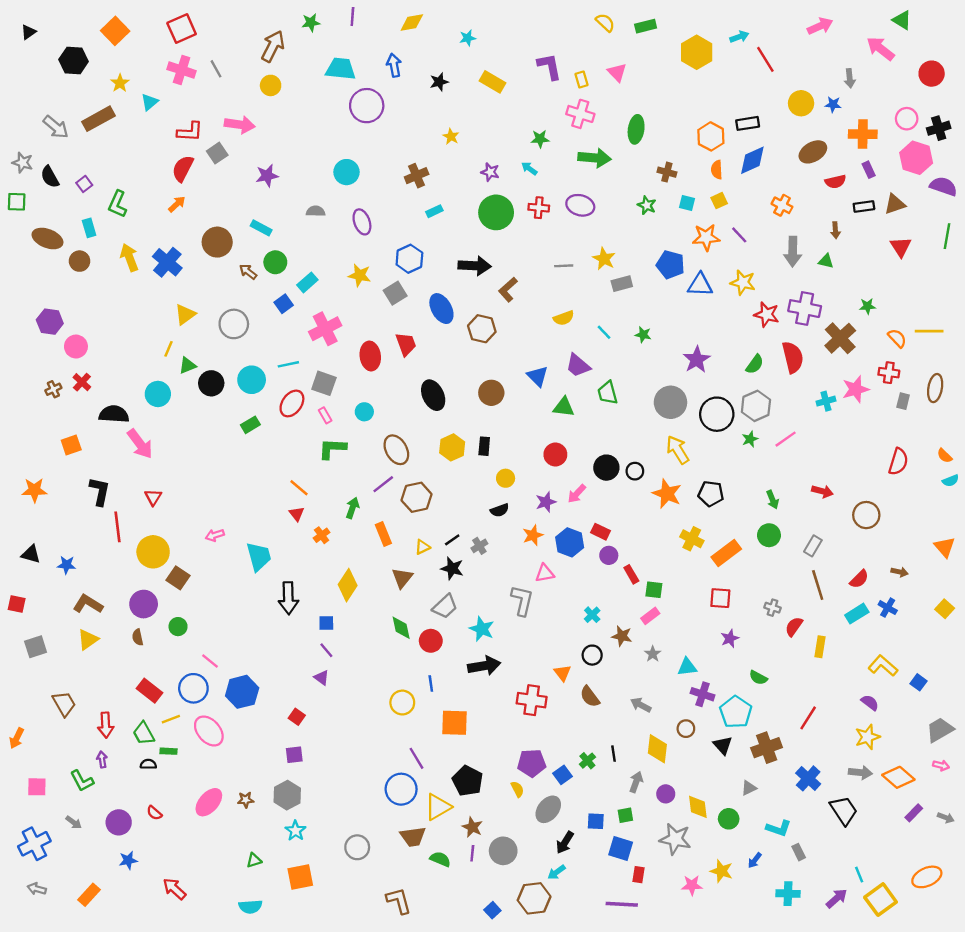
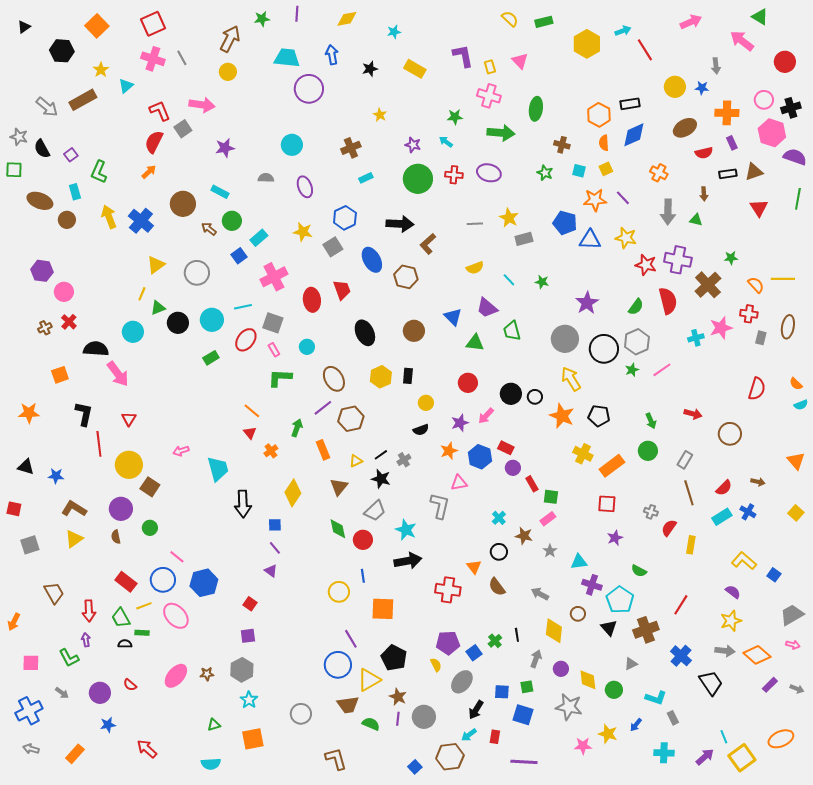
red L-shape: (190, 132) -> (160, 111), turned -115
red rectangle: (638, 875) -> (495, 737), moved

